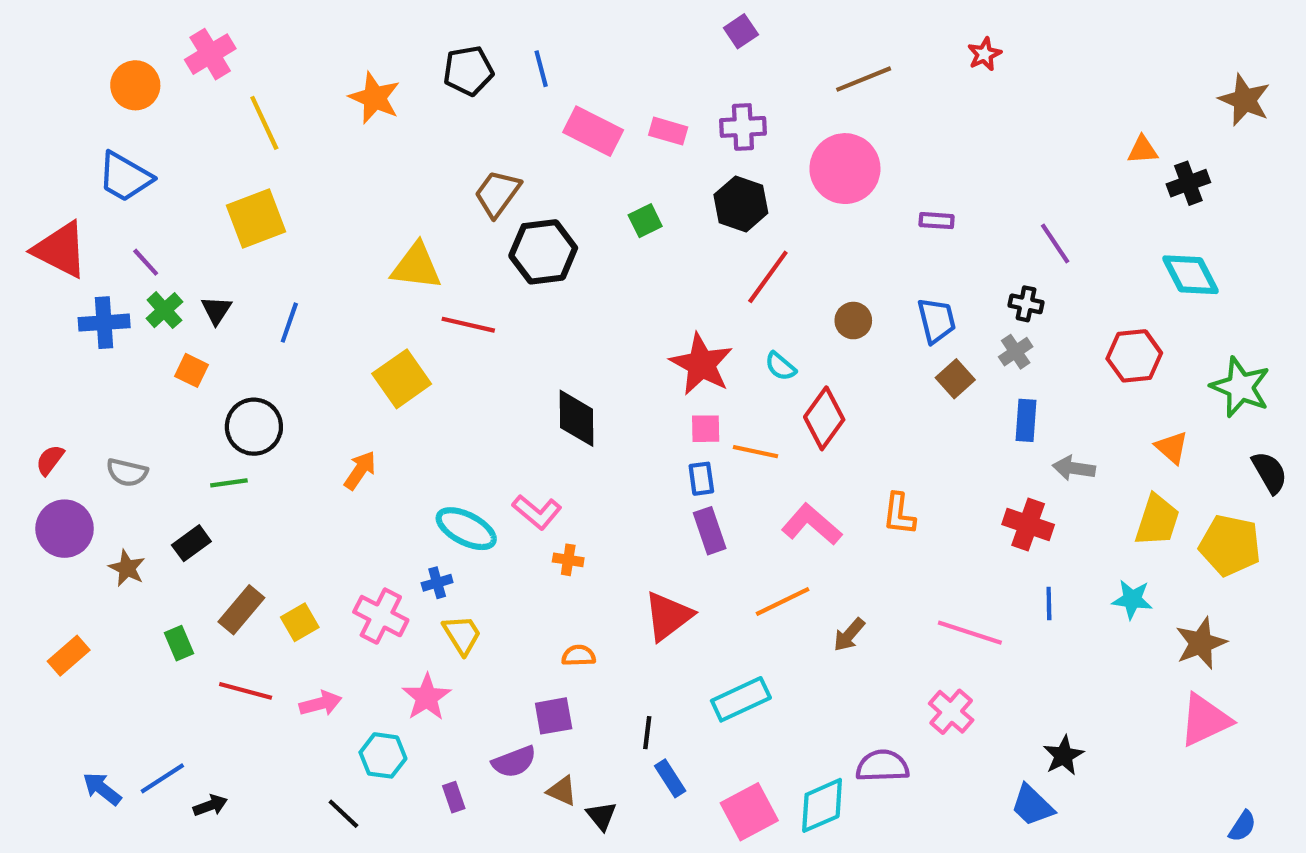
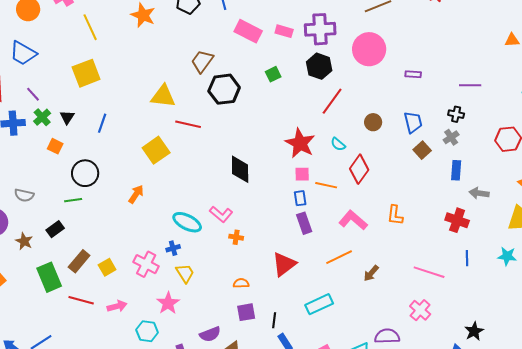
purple cross: (743, 127) -> (320, 29), size x1.4
purple line: (1055, 244) -> (470, 85), turned -55
green rectangle: (179, 643) -> (49, 277), size x1.8
purple square: (554, 716) -> (246, 312), moved

